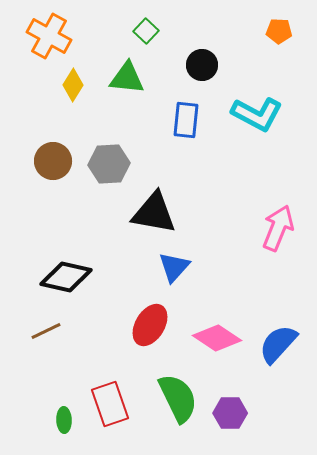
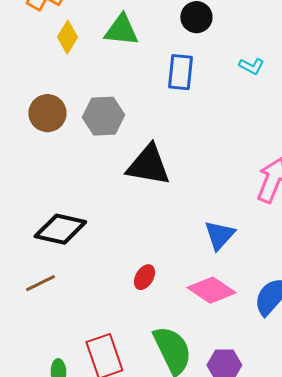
cyan L-shape: (257, 114) -> (251, 66), size x0.5
blue triangle: (174, 267) -> (219, 235), moved
red ellipse: (150, 325) -> (144, 277), size x0.6

